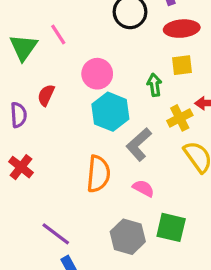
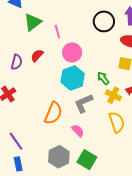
pink line: (58, 35) -> (57, 32), moved
green arrow: (154, 85) -> (103, 78), moved, turned -48
yellow cross: (180, 118) -> (113, 95), turned 35

